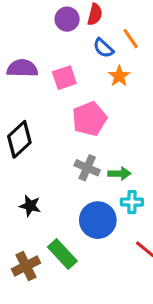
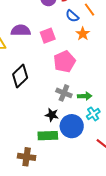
cyan cross: (132, 202) -> (93, 114), turned -32
black star: (30, 206) -> (52, 115), moved
green rectangle: (62, 254) -> (48, 136), moved, turned -48
brown cross: (26, 266) -> (27, 157), turned 36

